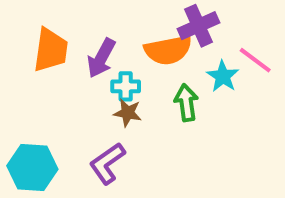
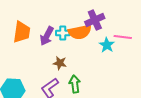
pink line: (255, 60) -> (123, 37), turned -30
cyan cross: (126, 86) -> (63, 33), moved
green arrow: (186, 103) -> (75, 84), moved

